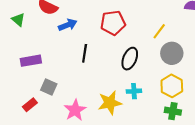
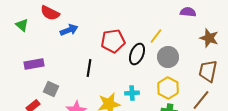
red pentagon: (113, 23) -> (113, 41), moved
black line: (85, 53) -> (89, 68), moved
black ellipse: (130, 59) -> (137, 54), moved

